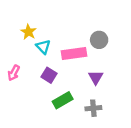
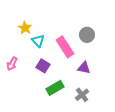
pink rectangle: (74, 54) -> (65, 47), turned 65
purple triangle: (96, 77) -> (84, 68), turned -48
gray cross: (93, 108) -> (82, 95), turned -32

